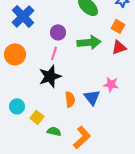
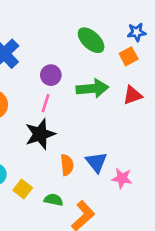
orange square: (118, 26) -> (129, 56), moved, turned 32
pink star: (111, 84) -> (122, 178), moved
green semicircle: (54, 131) -> (54, 200), moved

